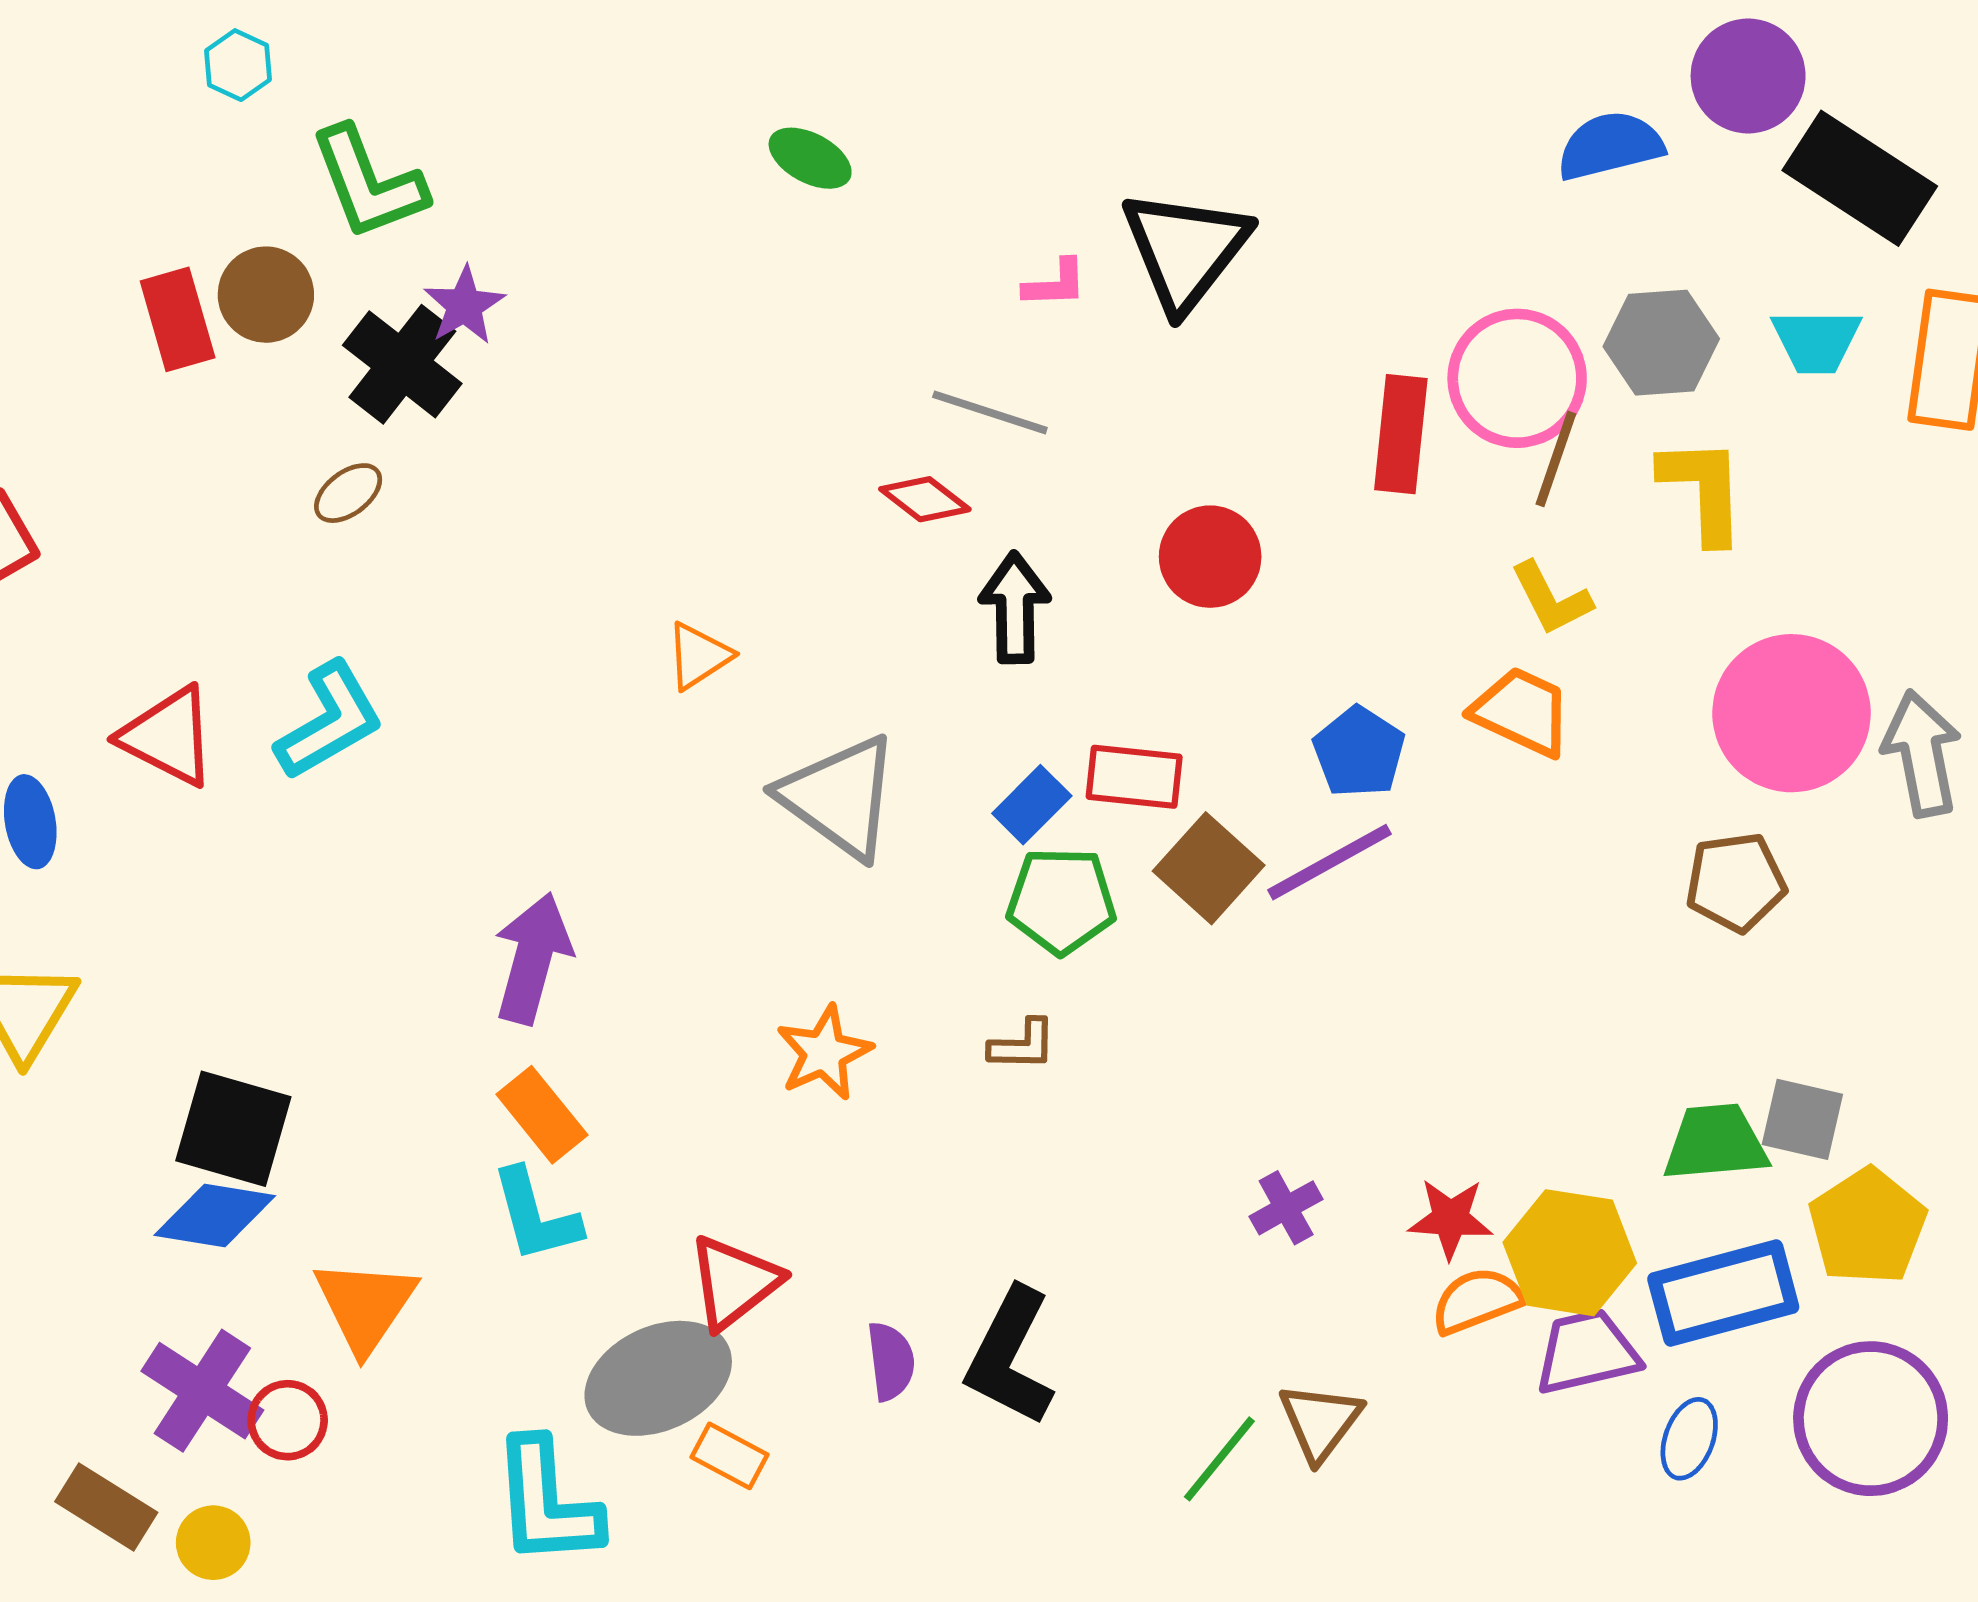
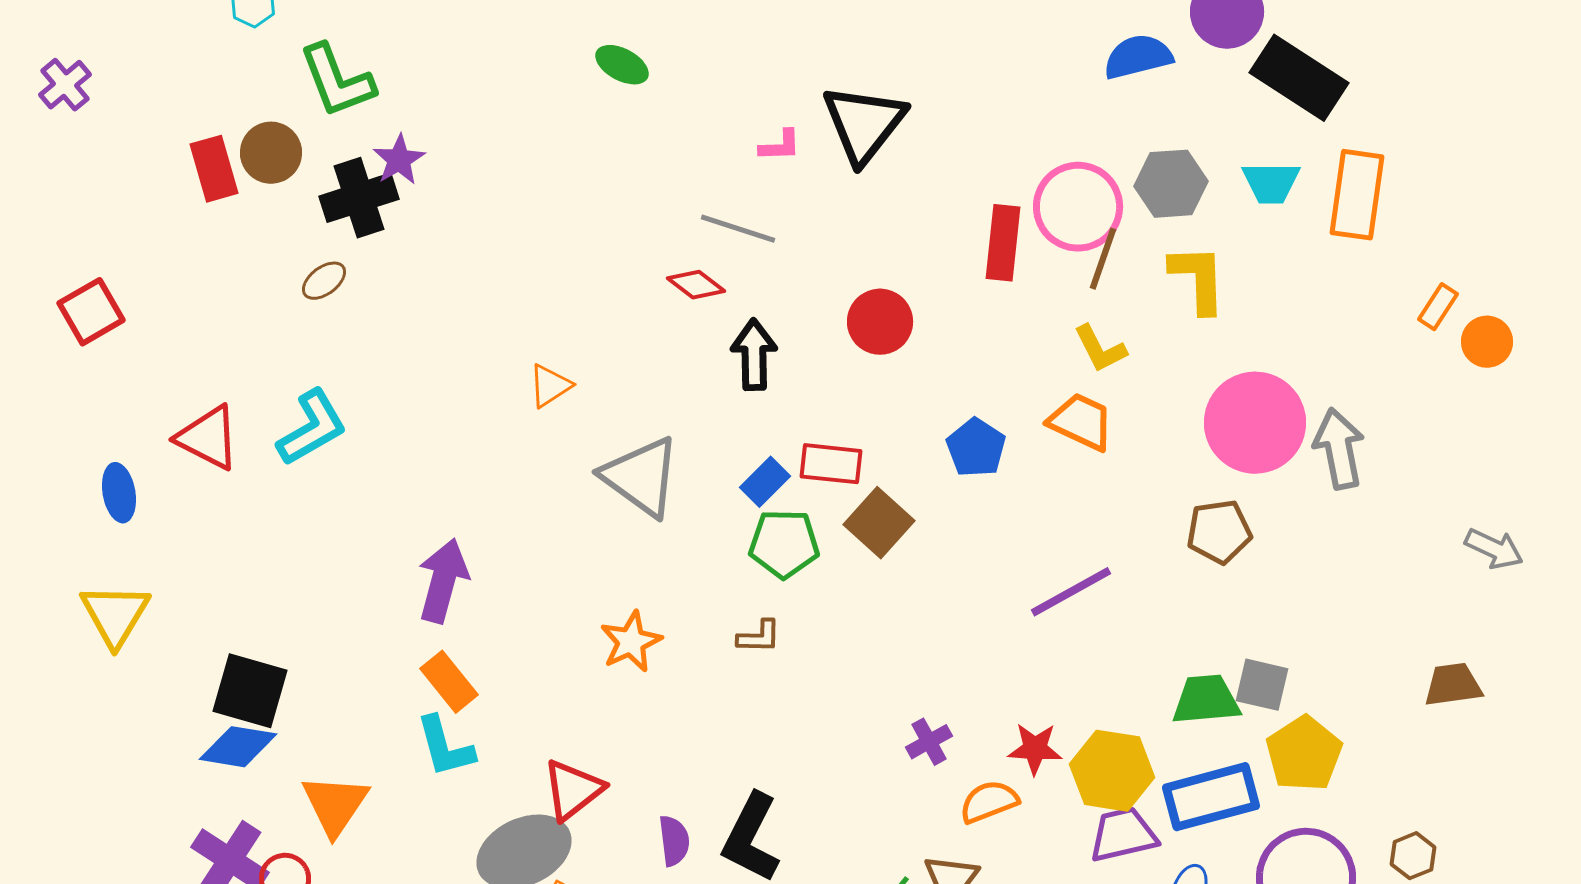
black cross: (402, 364) -> (359, 198), turned 34
purple line: (1329, 862) -> (1071, 592), moved
orange semicircle: (1477, 1301) -> (989, 802), moved

